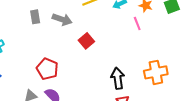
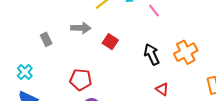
gray rectangle: (35, 17) -> (46, 39), moved
black arrow: (118, 78) -> (152, 54), moved

